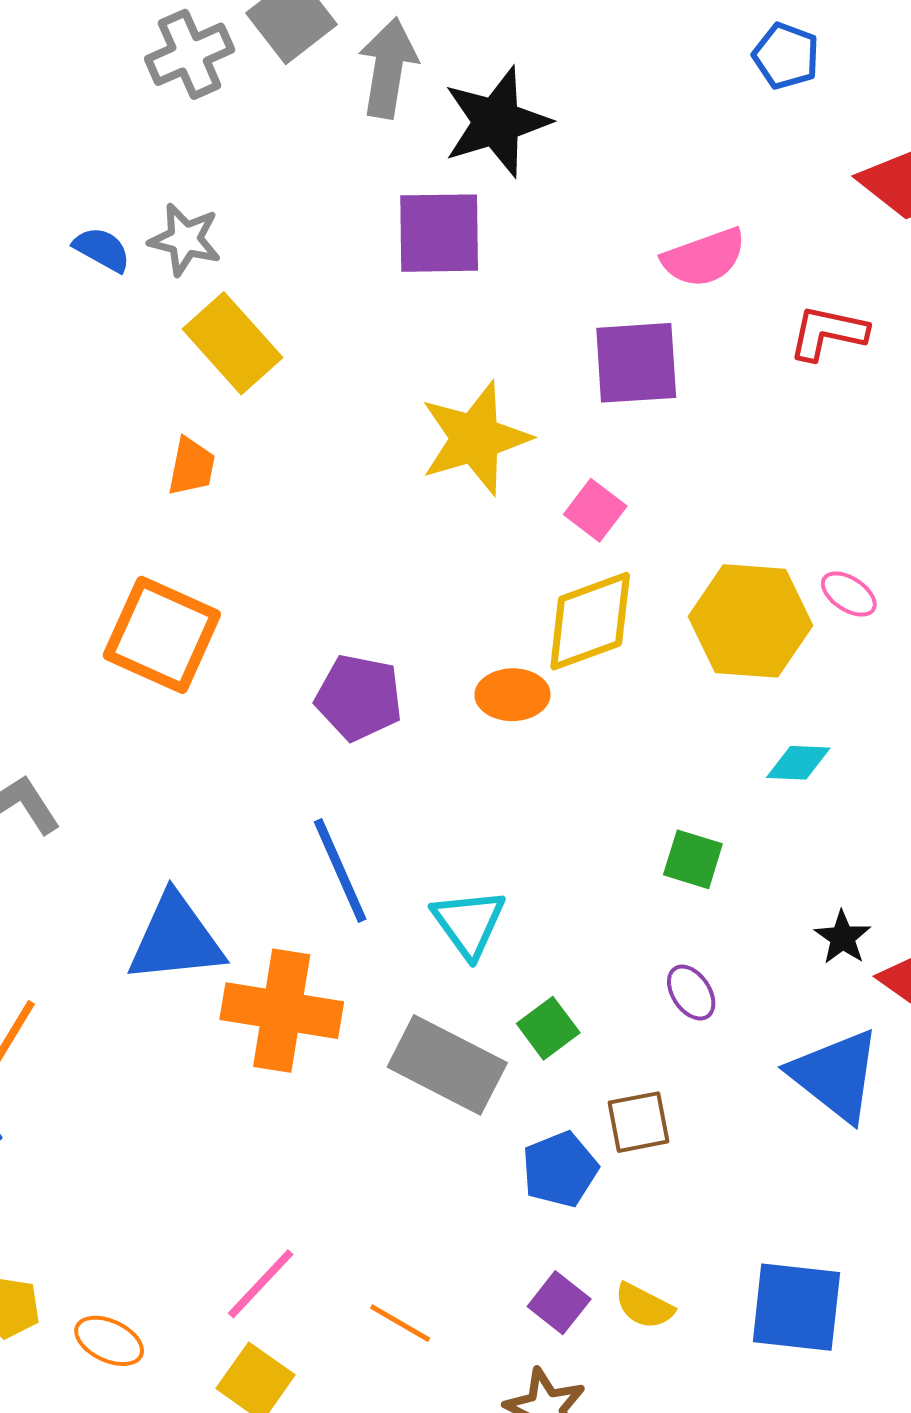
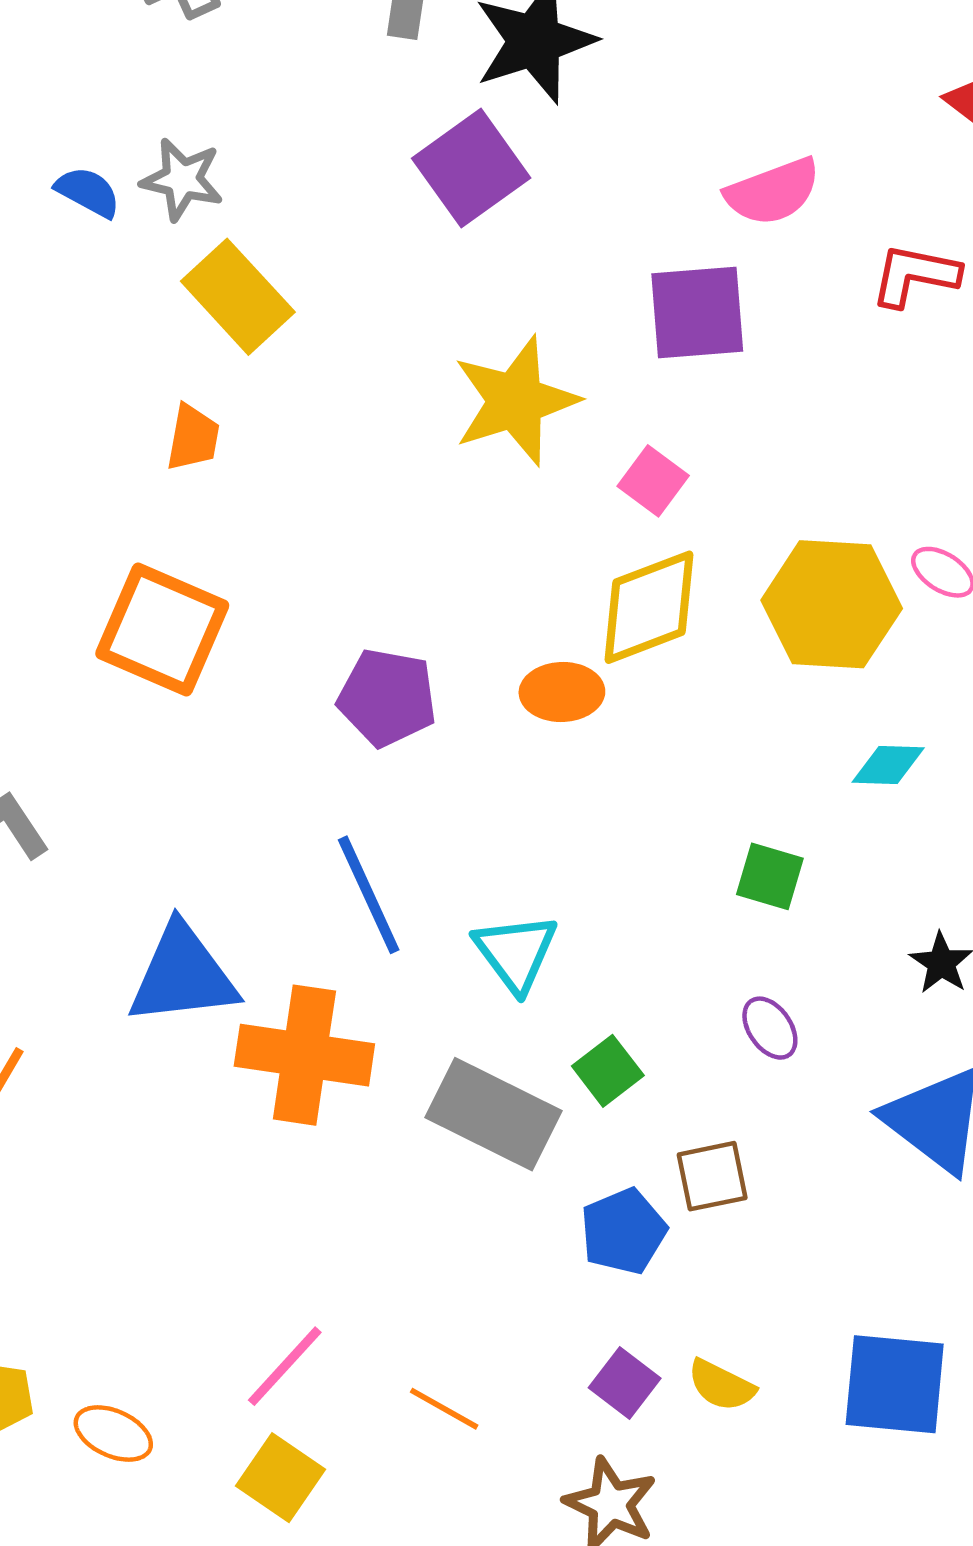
purple square: (439, 233) -> (471, 168), turned -34

